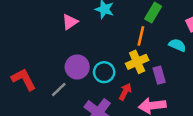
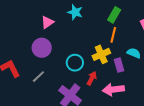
orange line: (141, 36) -> (113, 35), moved
cyan semicircle: (177, 45) -> (134, 53), moved
purple circle: (77, 67) -> (42, 48), moved

